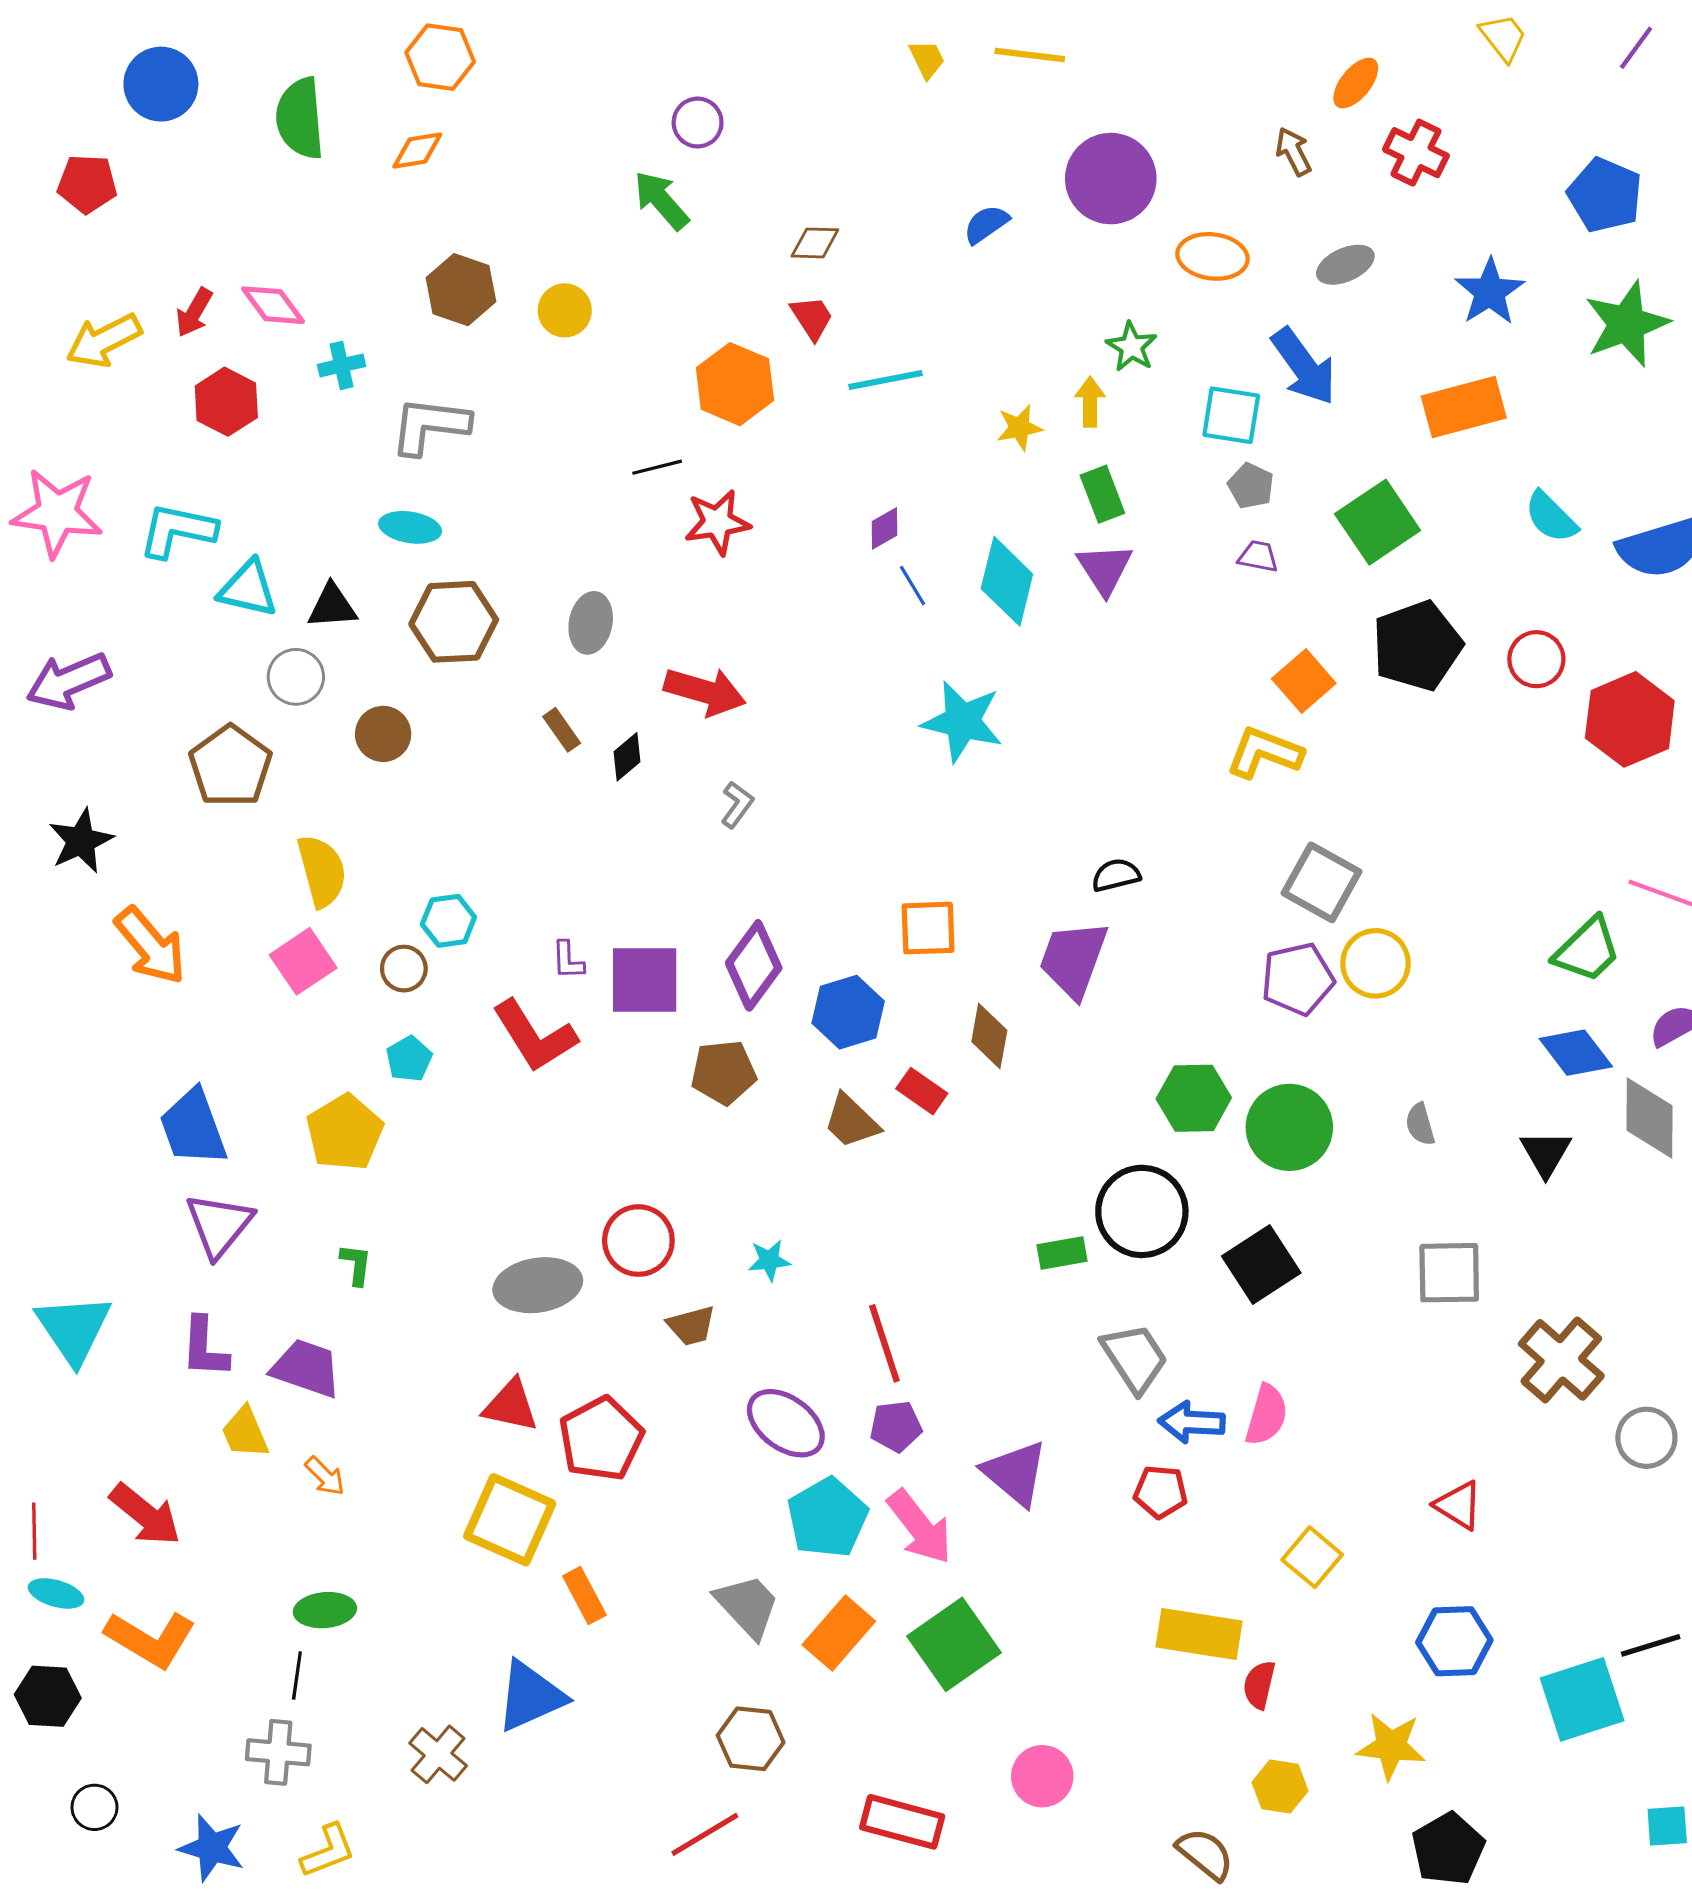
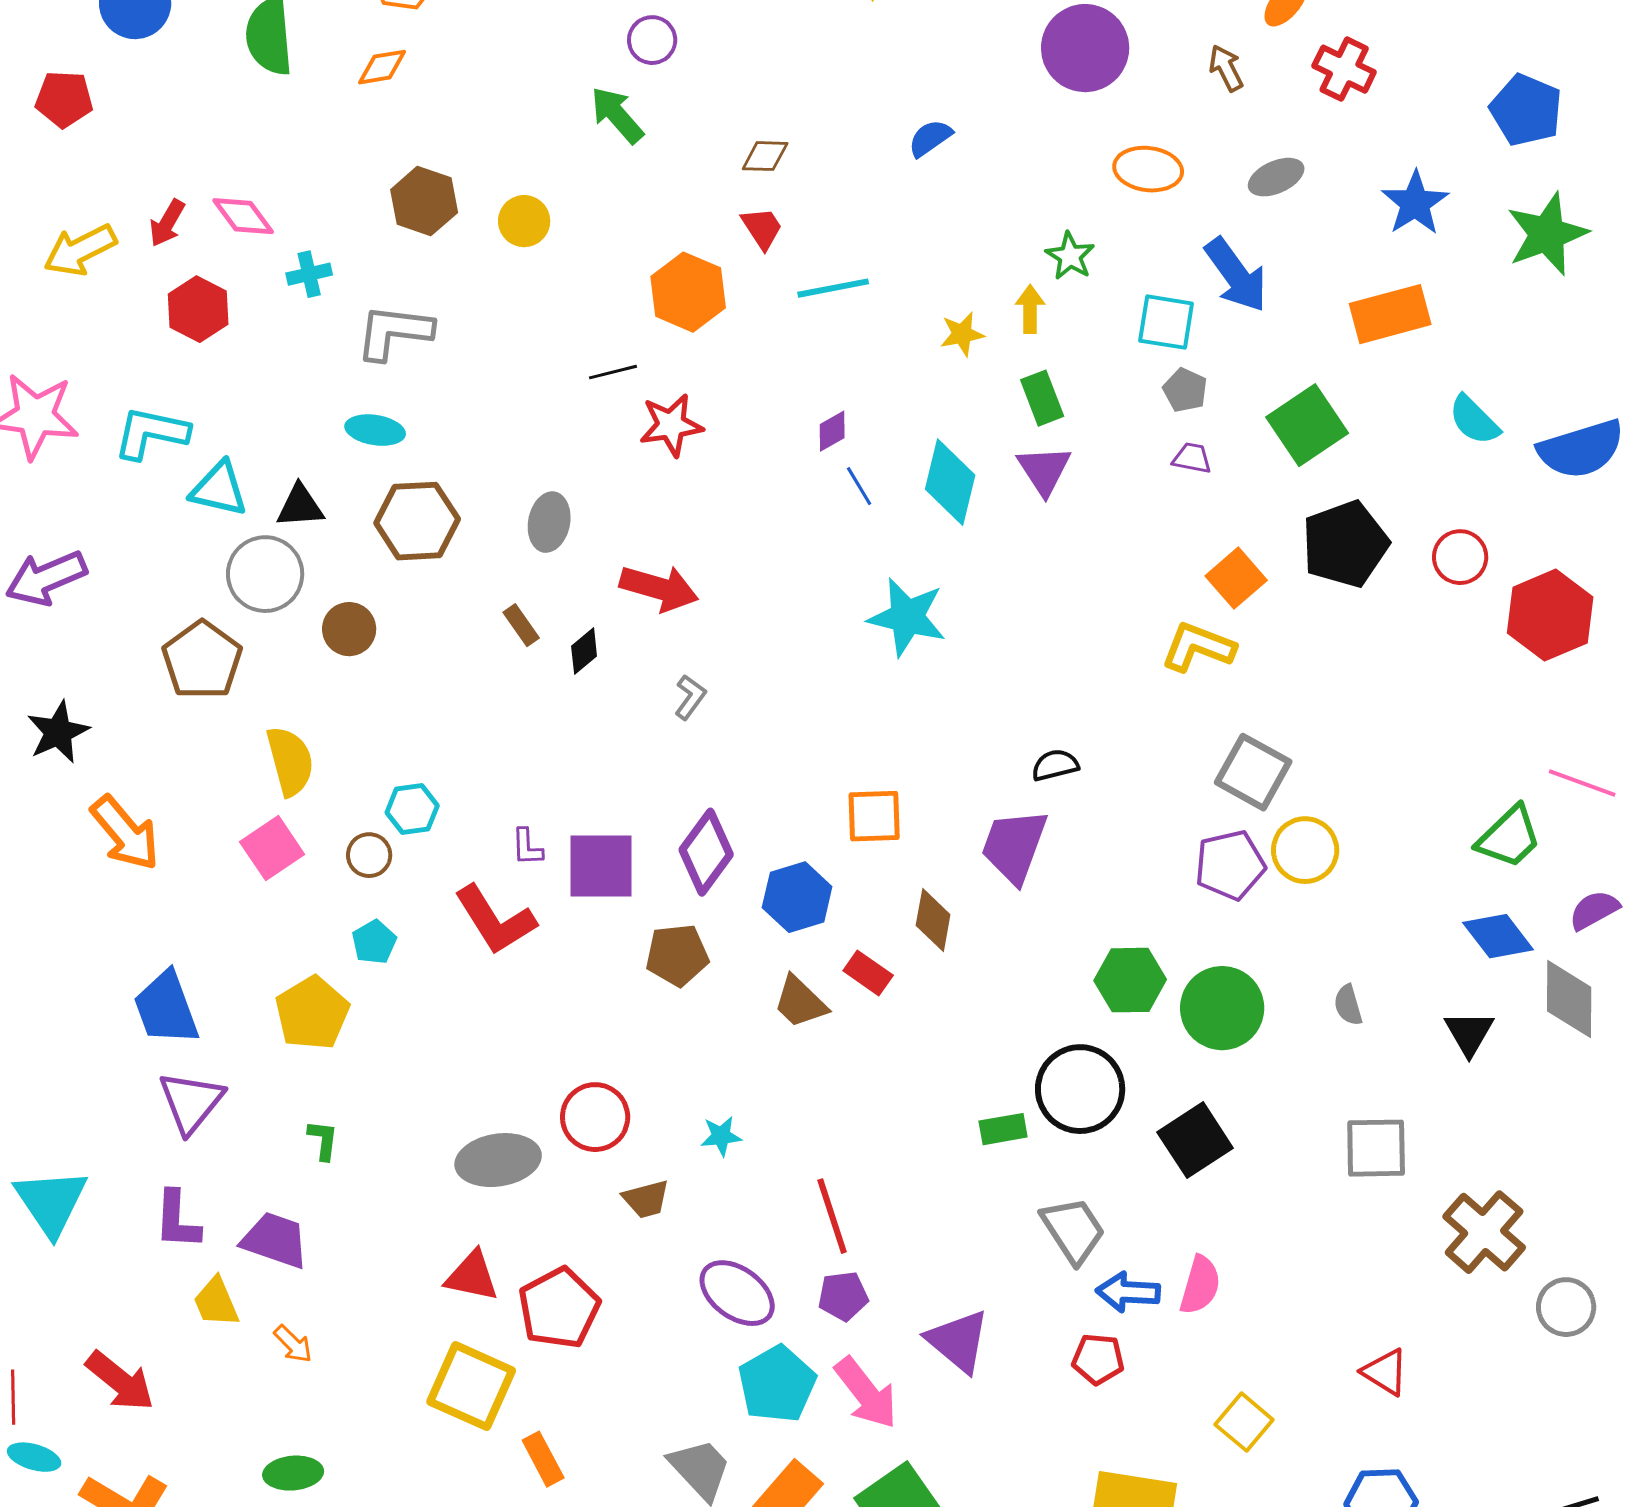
purple circle: (1111, 179) -> (1085, 48), moved
gray circle: (296, 677) -> (265, 574), size x1.4

